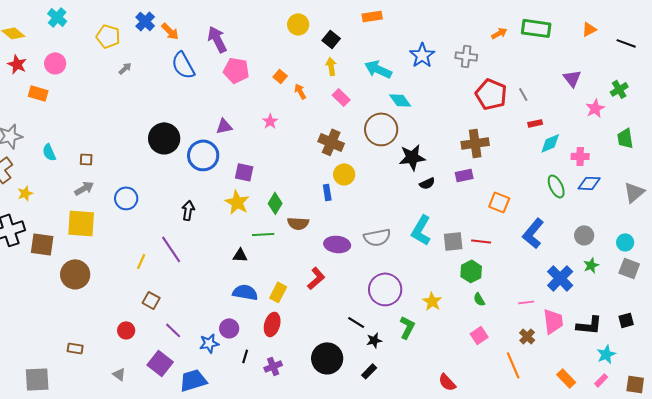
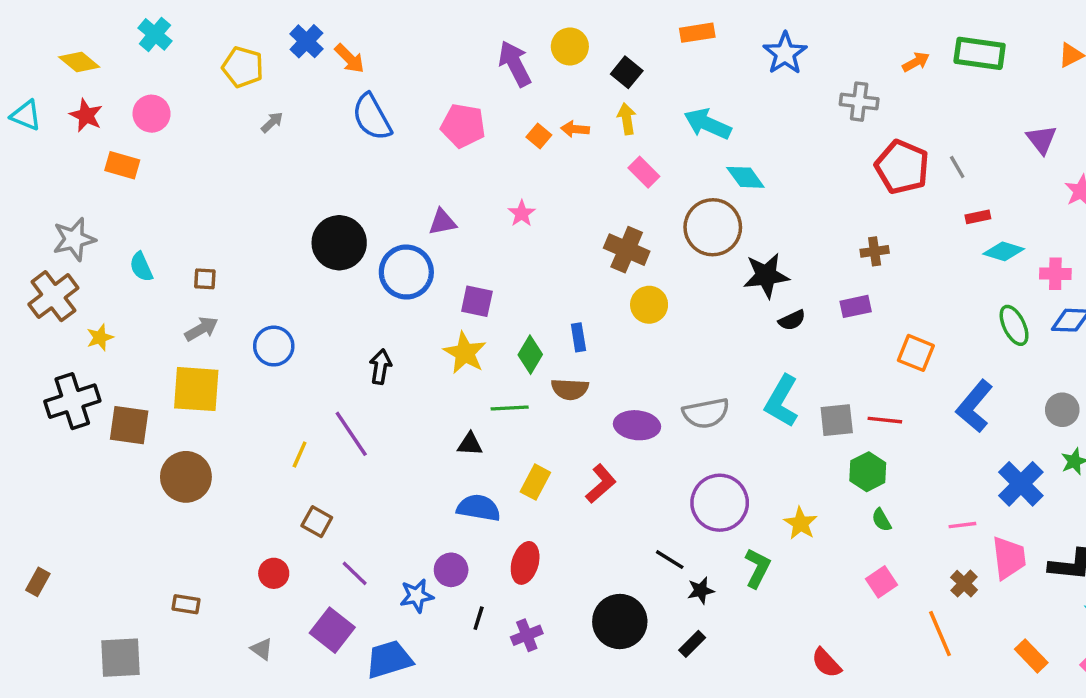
purple arrow: (217, 39) -> (515, 64), moved
blue star: (422, 55) -> (785, 53), moved
orange arrow: (300, 91) -> (575, 129), moved, turned -56
brown cross: (475, 143) -> (875, 251), size x0.6
cyan diamond: (550, 143) -> (1004, 251), turned 40
blue rectangle: (327, 192) -> (578, 337), moved
yellow rectangle: (278, 292) -> (535, 482), moved

